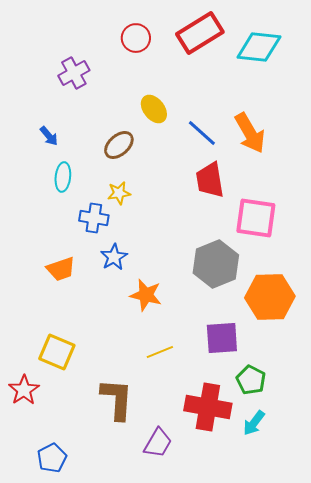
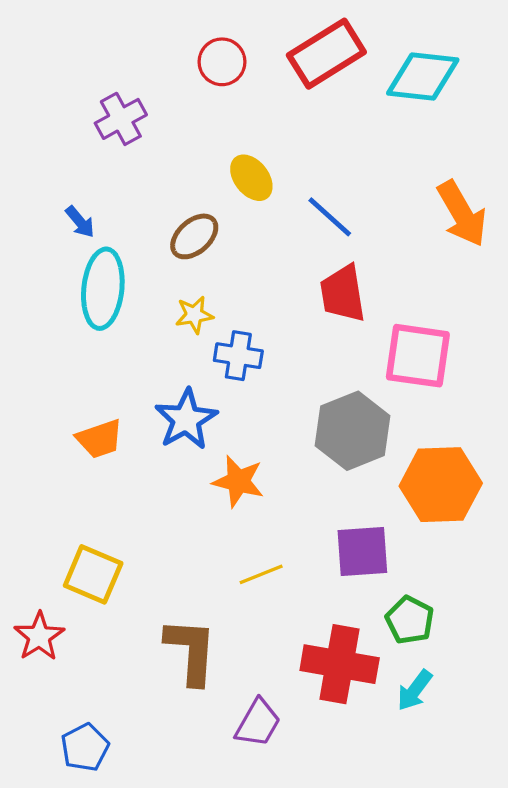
orange arrow: (250, 133) -> (462, 214), moved
cyan ellipse: (63, 177) -> (103, 289), size x1.6
blue cross: (94, 218) -> (238, 356), moved
blue star: (114, 257) -> (186, 419), size x1.4

